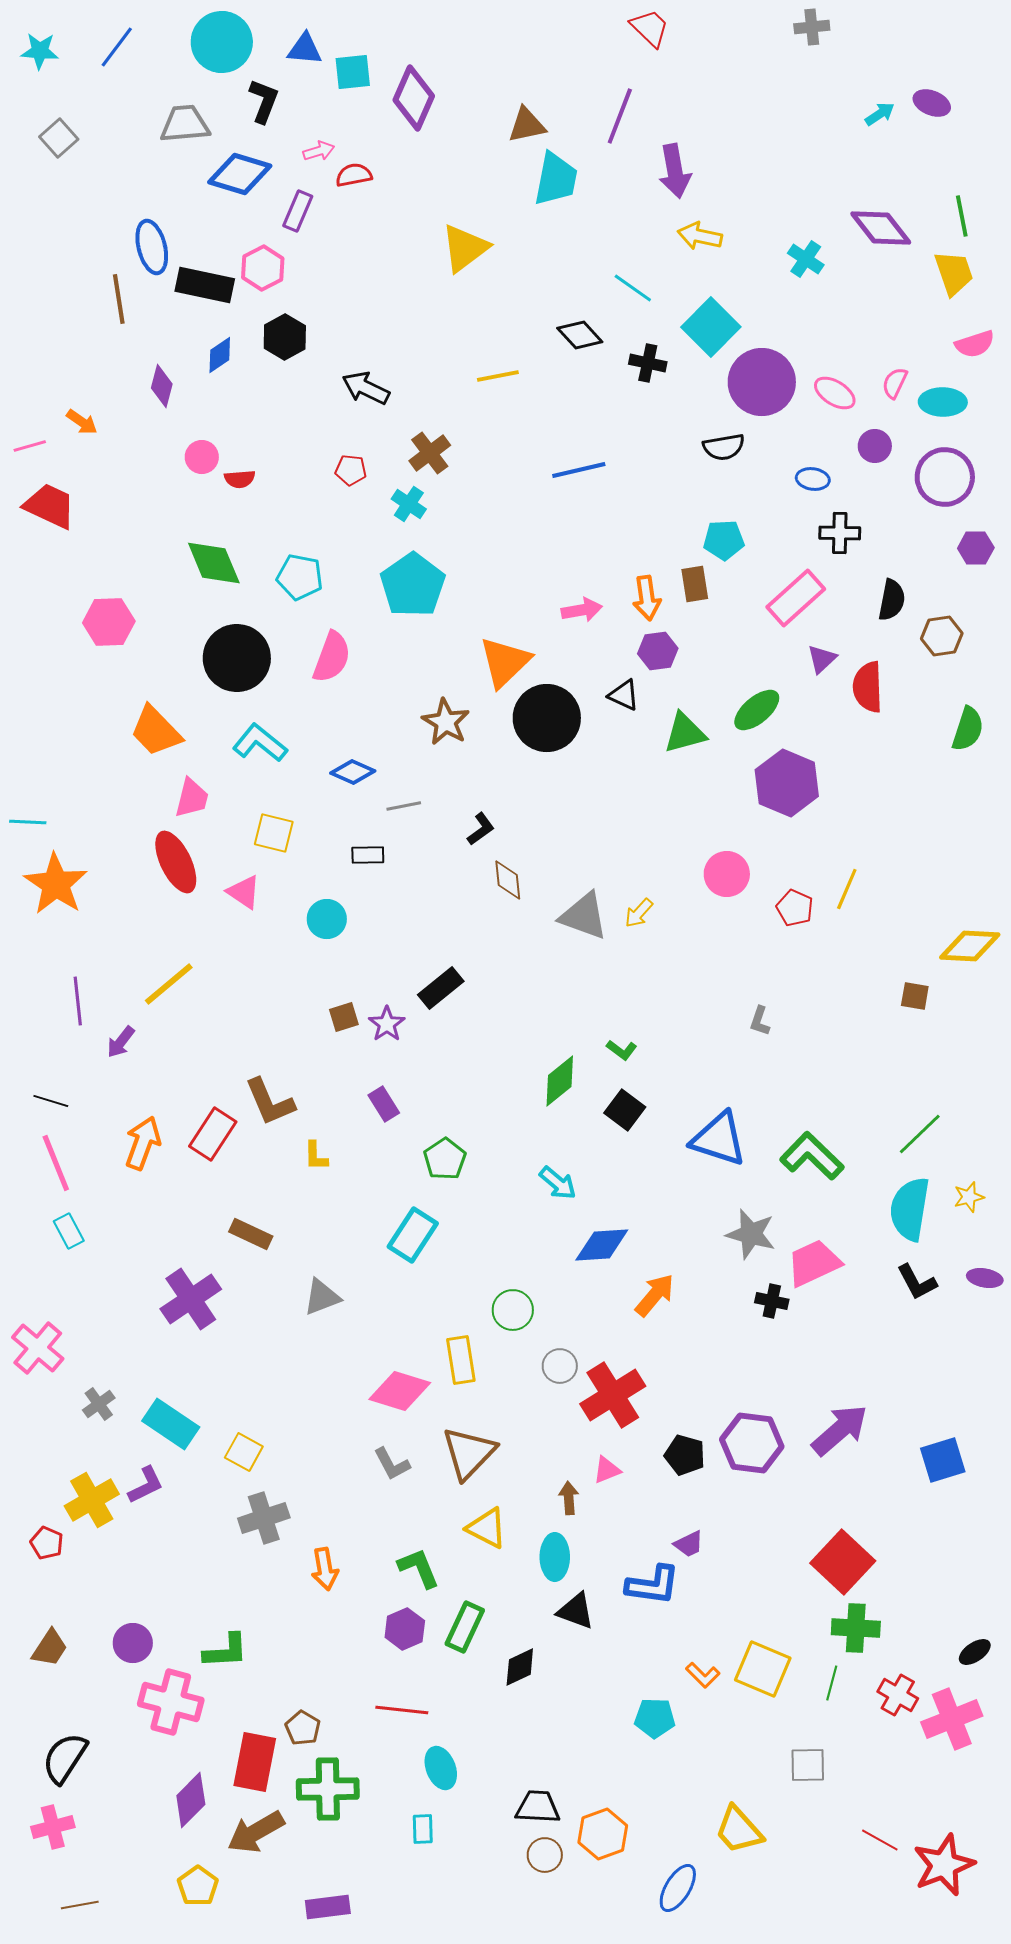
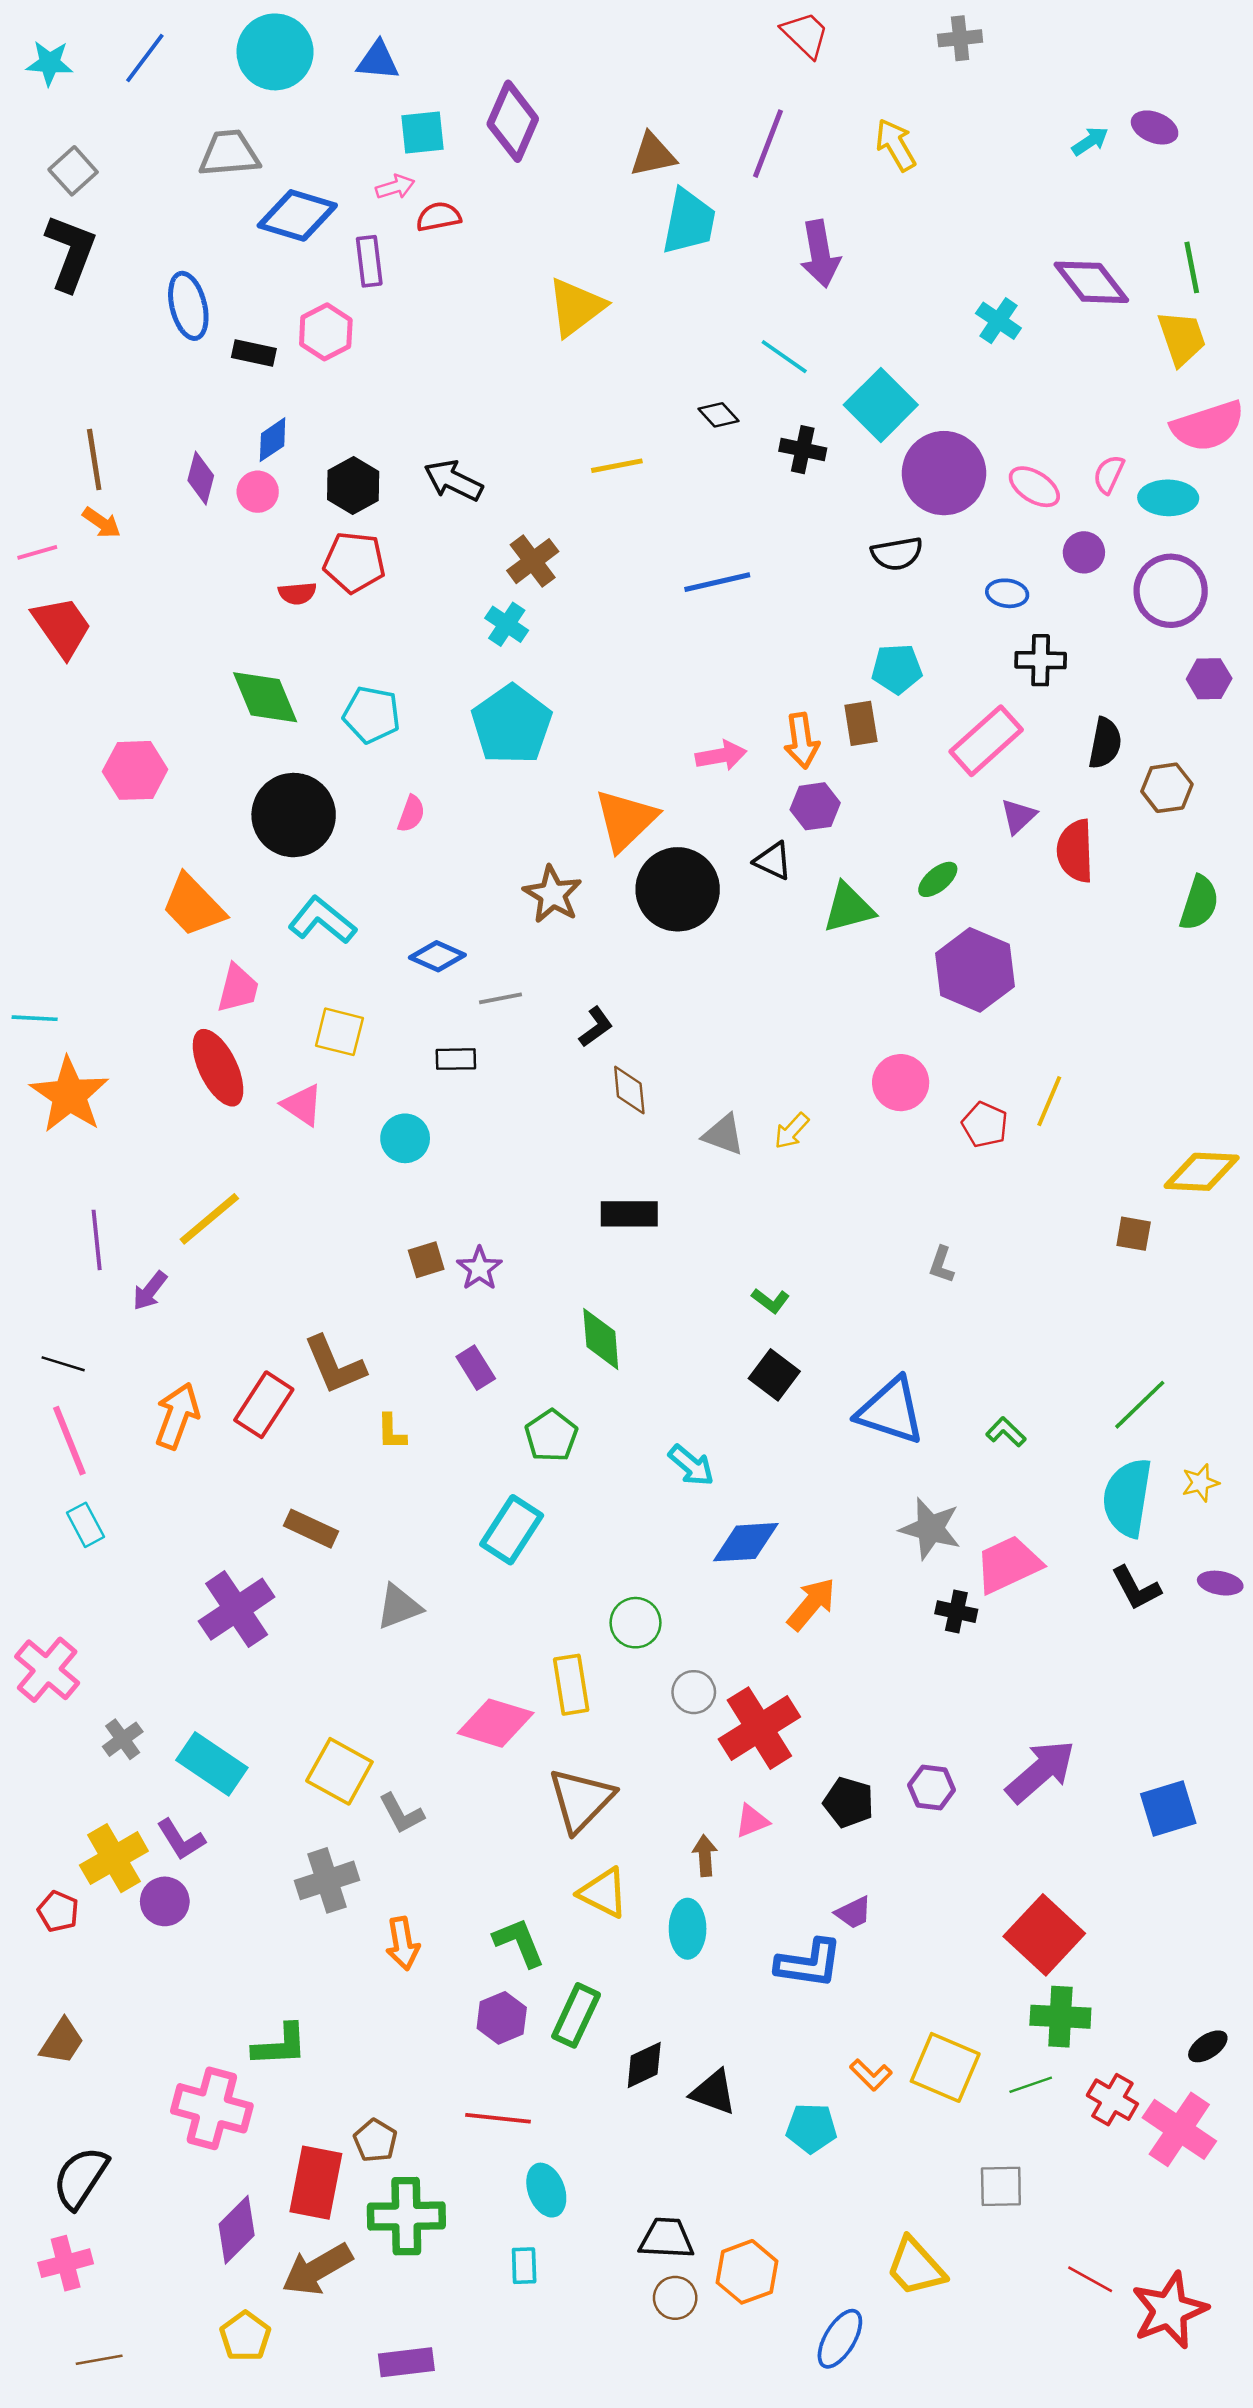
gray cross: (812, 27) -> (960, 38), moved
cyan square: (353, 72) -> (422, 132), moved
black L-shape: (264, 101) -> (71, 253), moved, size x1.4
purple arrow: (675, 171) -> (820, 254), moved
purple rectangle: (298, 211) -> (369, 261), turned -30
yellow arrow: (700, 236) -> (896, 145), moved, turned 48
black rectangle: (205, 285) -> (254, 353), size x0.6
brown line: (119, 299) -> (94, 459), moved
black diamond: (580, 335) -> (719, 415), size x0.7
black hexagon: (285, 337) -> (353, 485), moved
pink semicircle: (975, 344) -> (1208, 426), size x1.5
pink circle: (202, 457) -> (258, 492), moved
red pentagon: (351, 470) -> (354, 562), moved, size x1.6
red trapezoid: (50, 506) -> (62, 627), turned 30
pink semicircle: (332, 657) -> (411, 814), size x0.6
green ellipse: (757, 710) -> (938, 879), size x0.7
gray triangle: (584, 916) -> (723, 1135), size x0.7
black rectangle: (441, 988) -> (629, 1214), moved, turned 39
green diamond: (560, 1081) -> (601, 1339), moved, turned -56
green L-shape: (812, 1156) -> (1006, 1432), size x0.5
purple hexagon: (752, 1443) -> (932, 1787), size x0.6
yellow square: (244, 1452) -> (339, 1771), moved, size x1.4
gray L-shape: (392, 1464) -> (401, 1813), moved
purple L-shape: (146, 1485) -> (181, 1840), turned 84
black triangle: (576, 1611) -> (714, 2092), moved
purple circle: (133, 1643) -> (165, 1901), moved
green line: (832, 1683) -> (1031, 2085), turned 56
pink cross: (952, 1719) -> (1179, 2129), turned -34

